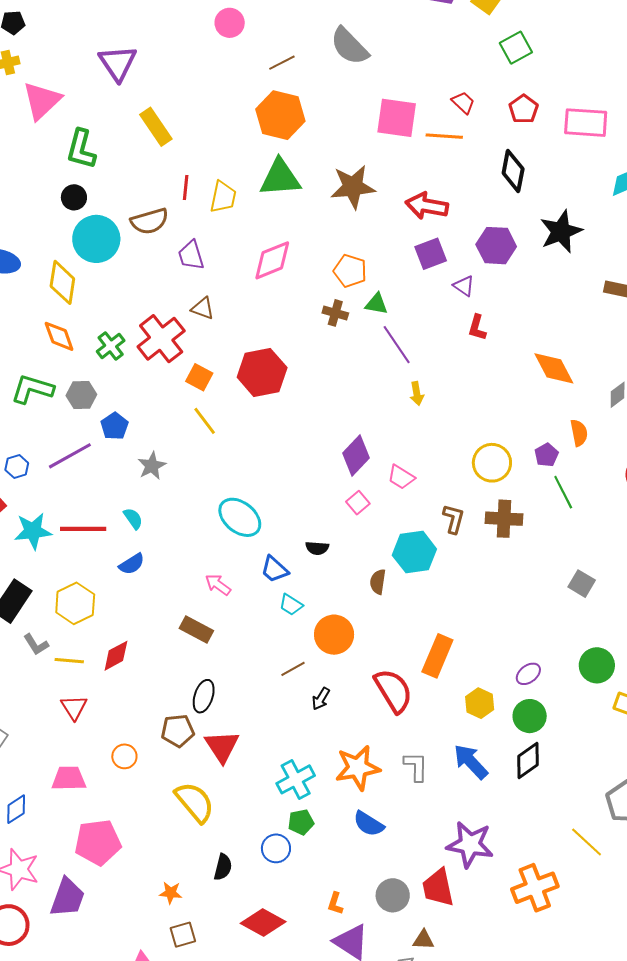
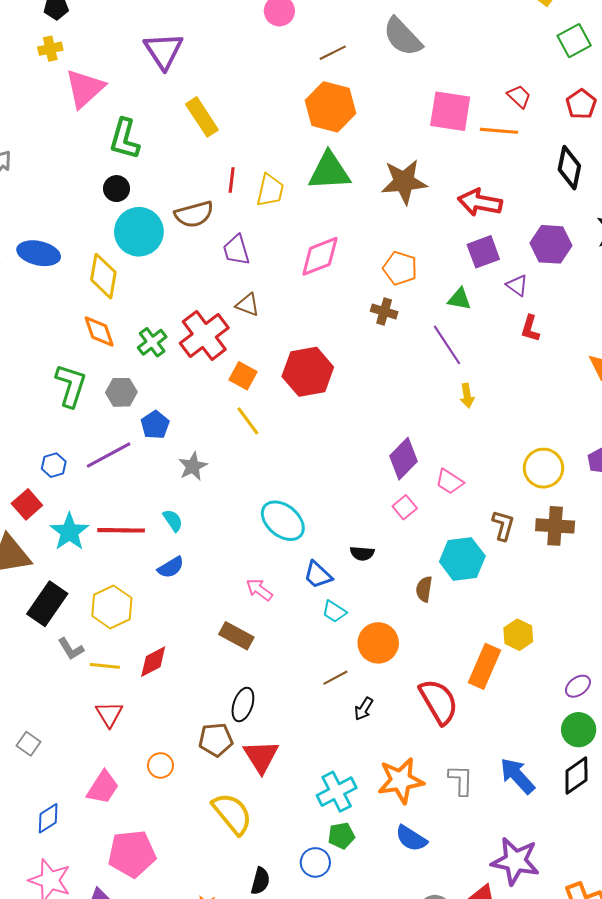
green triangle: (376, 304) -> (459, 299), moved
green L-shape: (32, 389) -> (71, 385), turned 90
cyan star: (33, 531) -> (69, 532), turned -30
yellow hexagon: (480, 703) -> (518, 635), moved
pink trapezoid: (69, 778) -> (103, 787), turned 123

